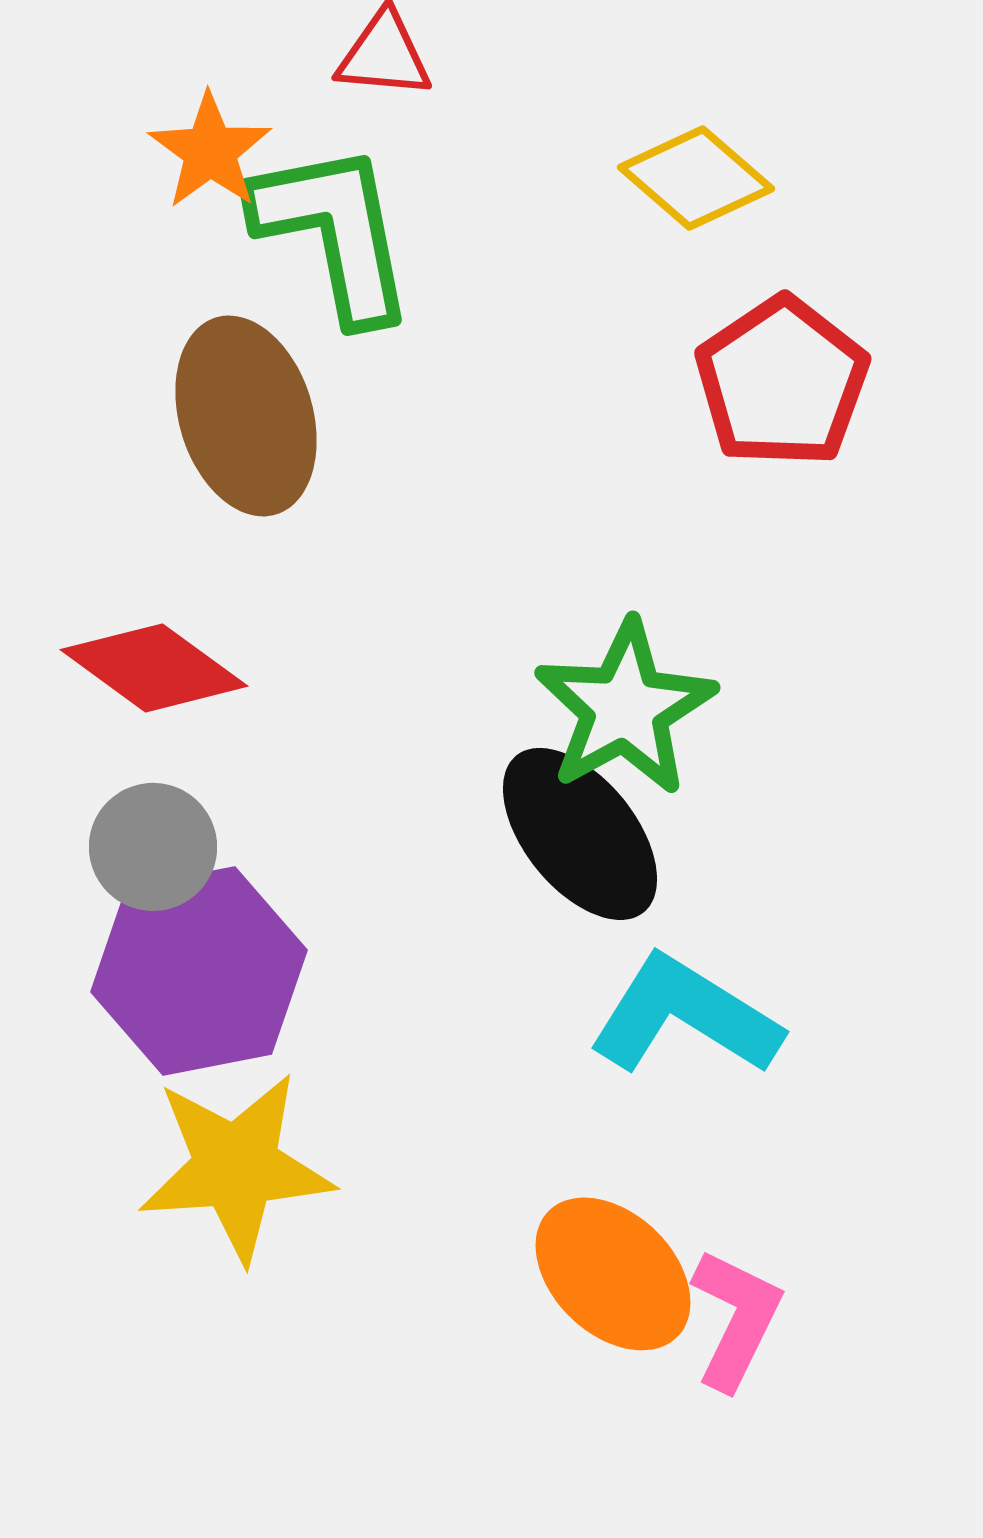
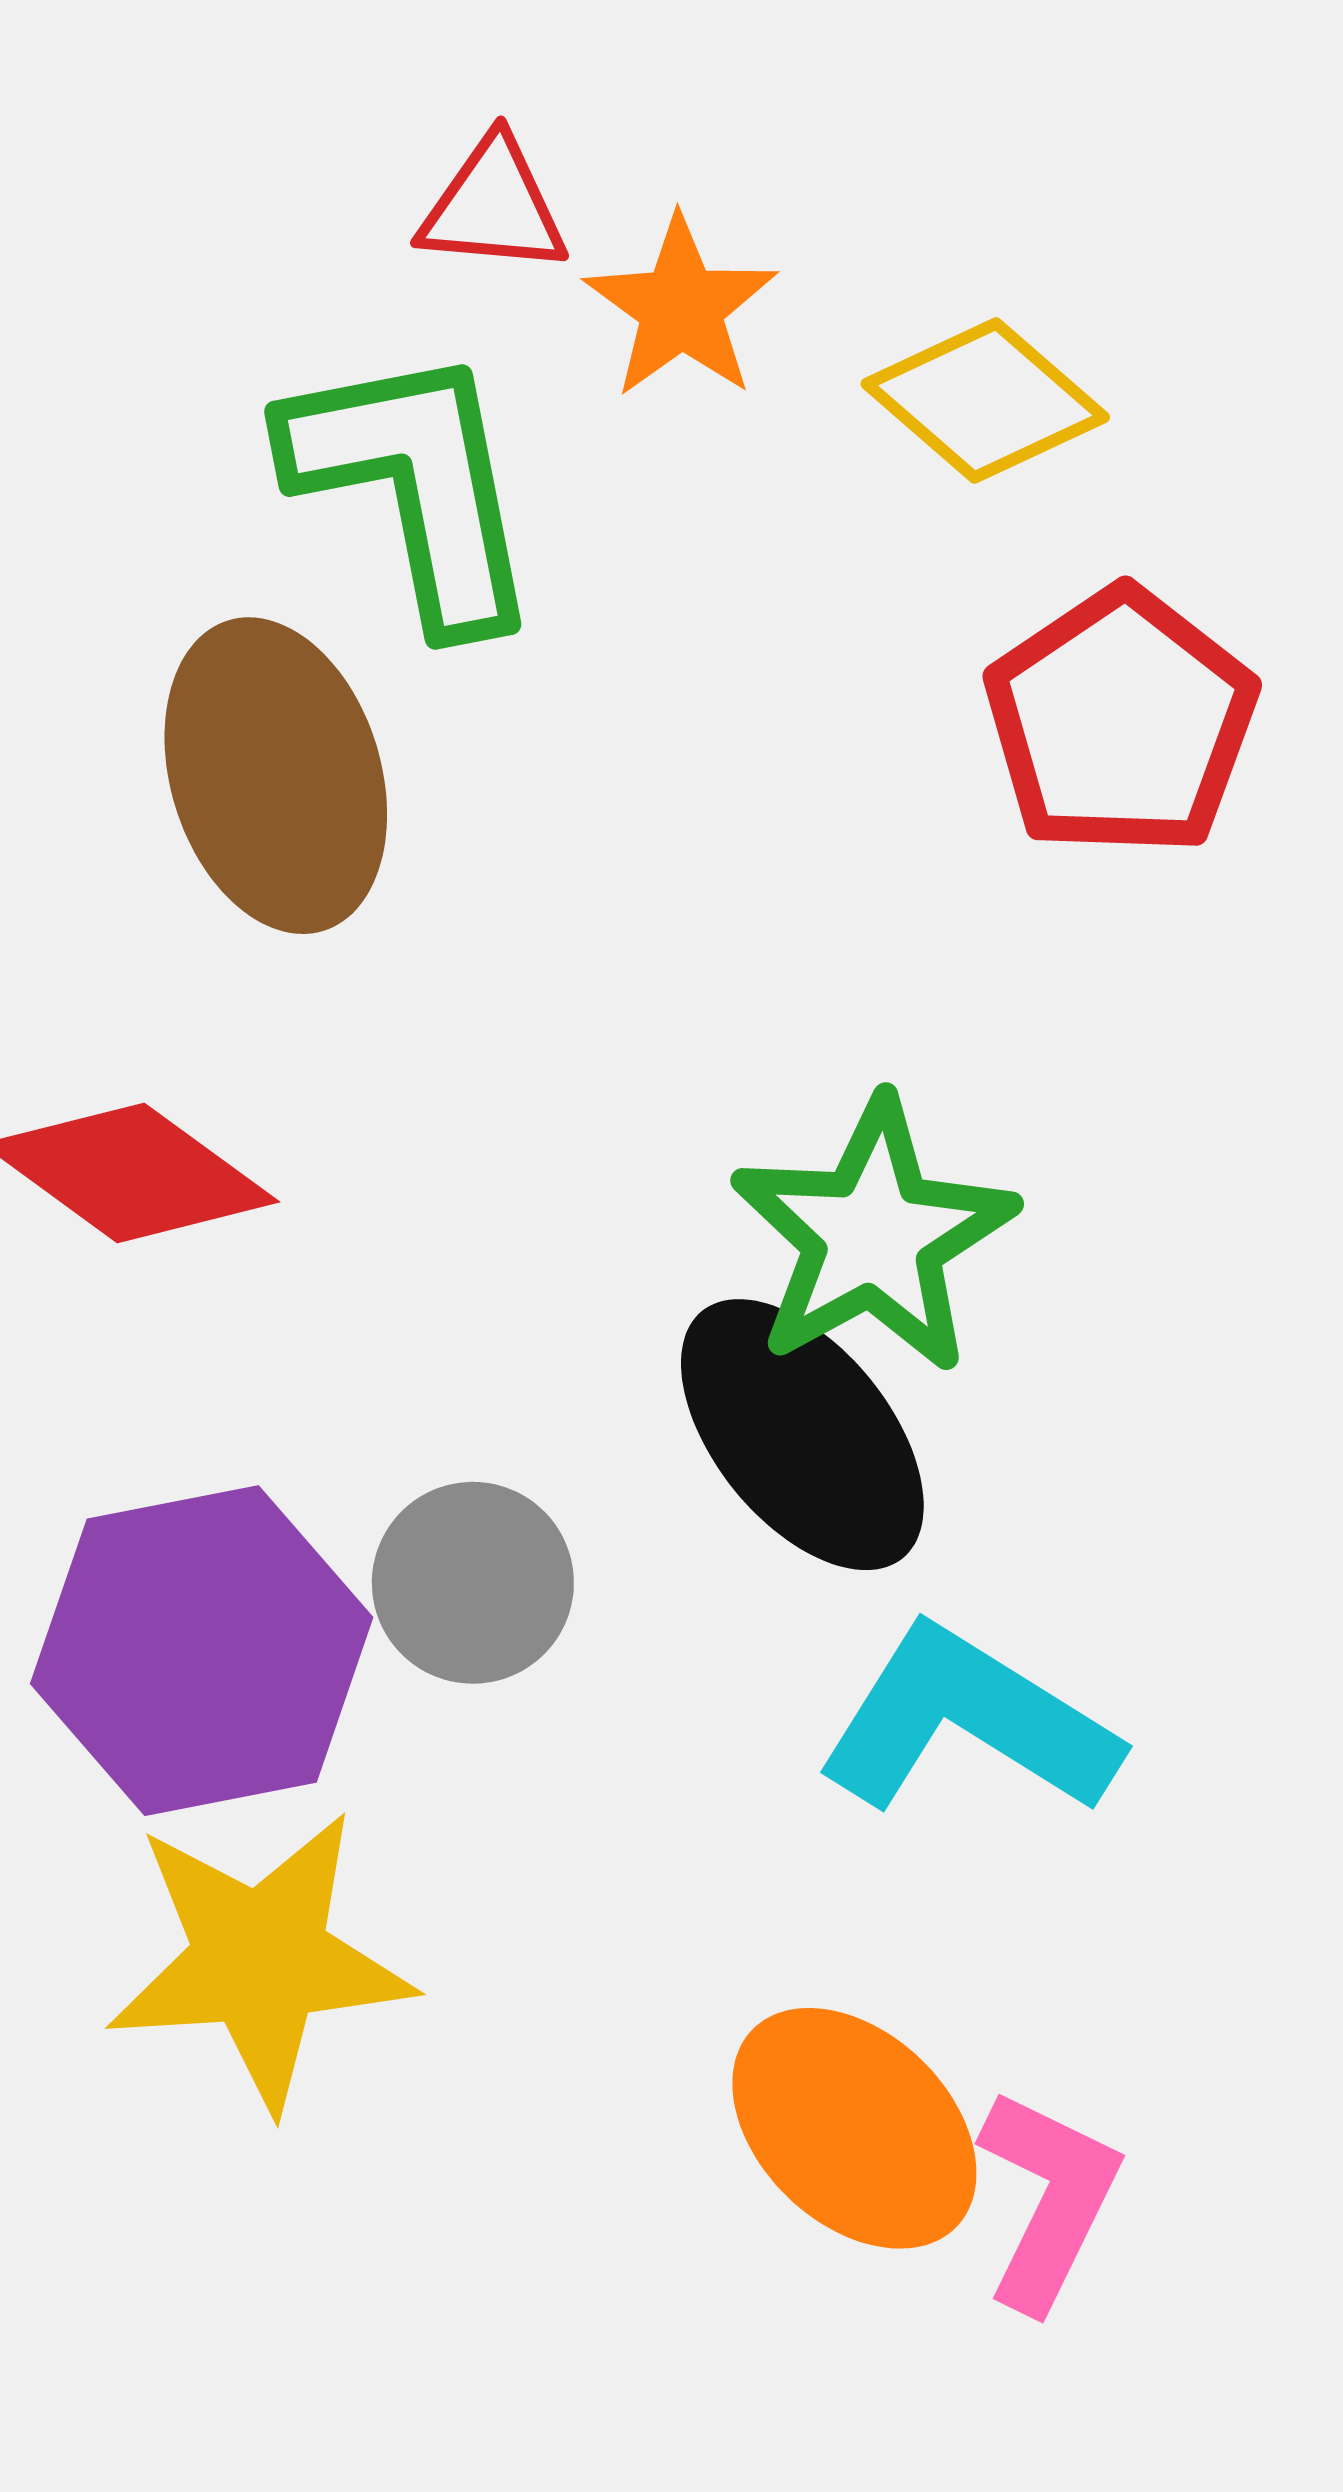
orange star: (210, 151) -> (681, 307), moved
gray circle: (153, 847) -> (473, 1583), moved

